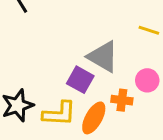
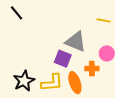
orange ellipse: (94, 118) -> (75, 83), turned -40

